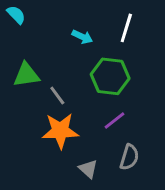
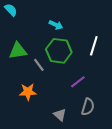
white line: (126, 28) -> (94, 46), moved
green hexagon: (110, 76) -> (59, 51), moved
orange star: (60, 131) -> (28, 92), moved, size x0.7

